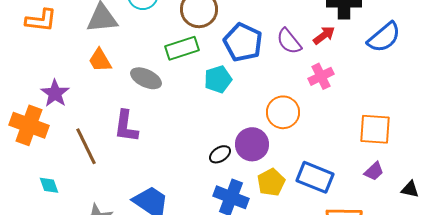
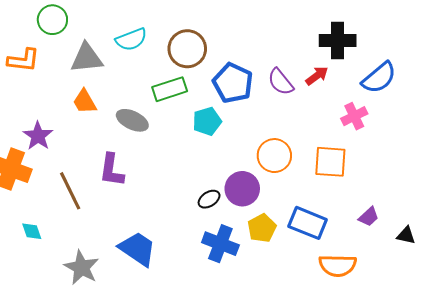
pink cross: (321, 76) -> (354, 116), moved
orange square: (375, 129) -> (330, 162), moved

